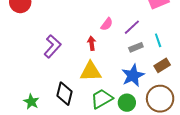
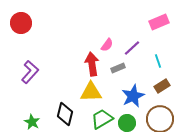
red arrow: (92, 43) -> (92, 64), size x1.6
purple L-shape: (52, 46) -> (30, 72), moved
gray rectangle: (136, 47) -> (118, 68), moved

